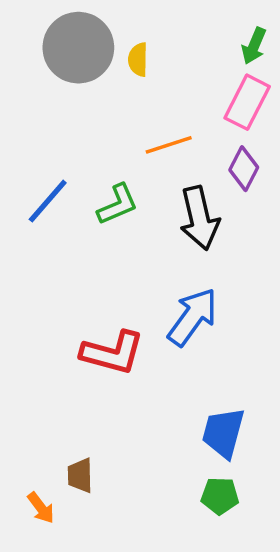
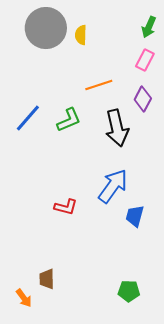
pink rectangle: (247, 102) -> (145, 60), size x0.7
red L-shape: (112, 353) -> (66, 207), size x0.6
blue trapezoid: (223, 433) -> (135, 216), moved, size x0.7

